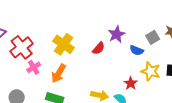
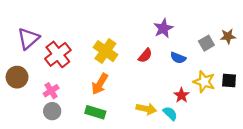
purple star: (117, 34) -> (163, 28), moved
blue semicircle: (137, 50) -> (178, 58), moved
pink cross: (34, 67) -> (51, 91), moved

